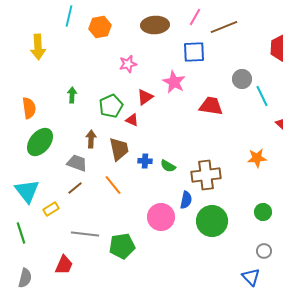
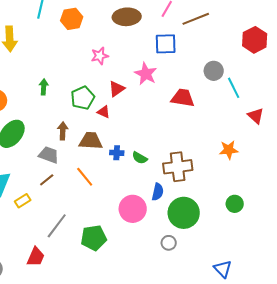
brown trapezoid: (119, 149) -> (91, 141), turned -75
gray line: (85, 234) -> (57, 226), turned -60
gray circle: (264, 251) -> (169, 243), moved

